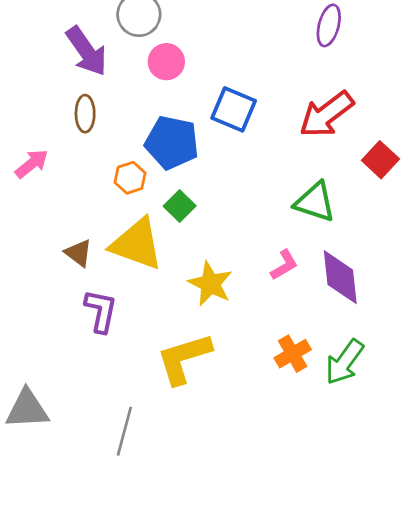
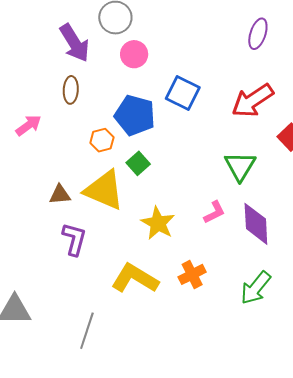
green triangle: (315, 202) -> (240, 166), turned 40
brown triangle: (78, 253) -> (60, 195), turned -45
orange cross: (293, 354) -> (192, 274), moved
yellow L-shape: (184, 358) -> (135, 278), turned 45

